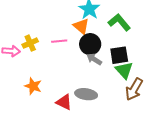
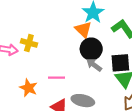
pink line: (59, 41) -> (56, 78), moved
yellow cross: (30, 43) -> (29, 43), turned 35

